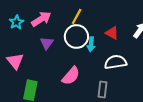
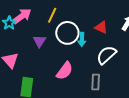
yellow line: (77, 16) -> (52, 15), moved
pink arrow: (41, 19) -> (22, 16), moved
white semicircle: (116, 62) -> (106, 55), turned -30

